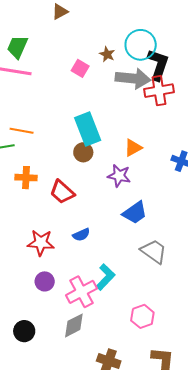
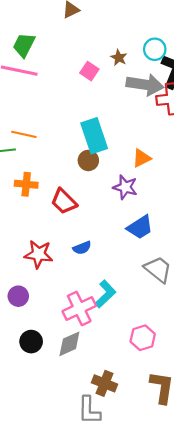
cyan circle: (141, 45) -> (155, 49), size x0.7
purple circle: (45, 281) -> (18, 296), moved
black circle: (24, 331) -> (31, 342), moved

